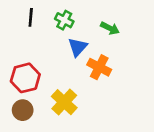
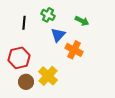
black line: (31, 17) -> (24, 23), moved
brown circle: (23, 110) -> (26, 82), moved

